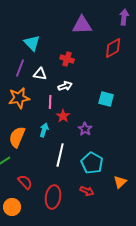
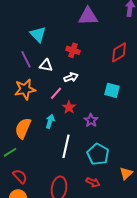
red diamond: (113, 48) -> (119, 52), moved
purple line: (20, 68) -> (26, 59), turned -48
pink line: (50, 102) -> (56, 93), turned 40
red semicircle: (25, 182) -> (20, 176), moved

